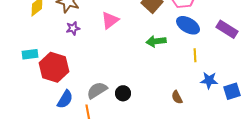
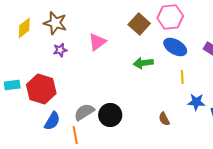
cyan rectangle: (30, 54) -> (12, 85), moved
black circle: (123, 93) -> (110, 115), size x1.5

